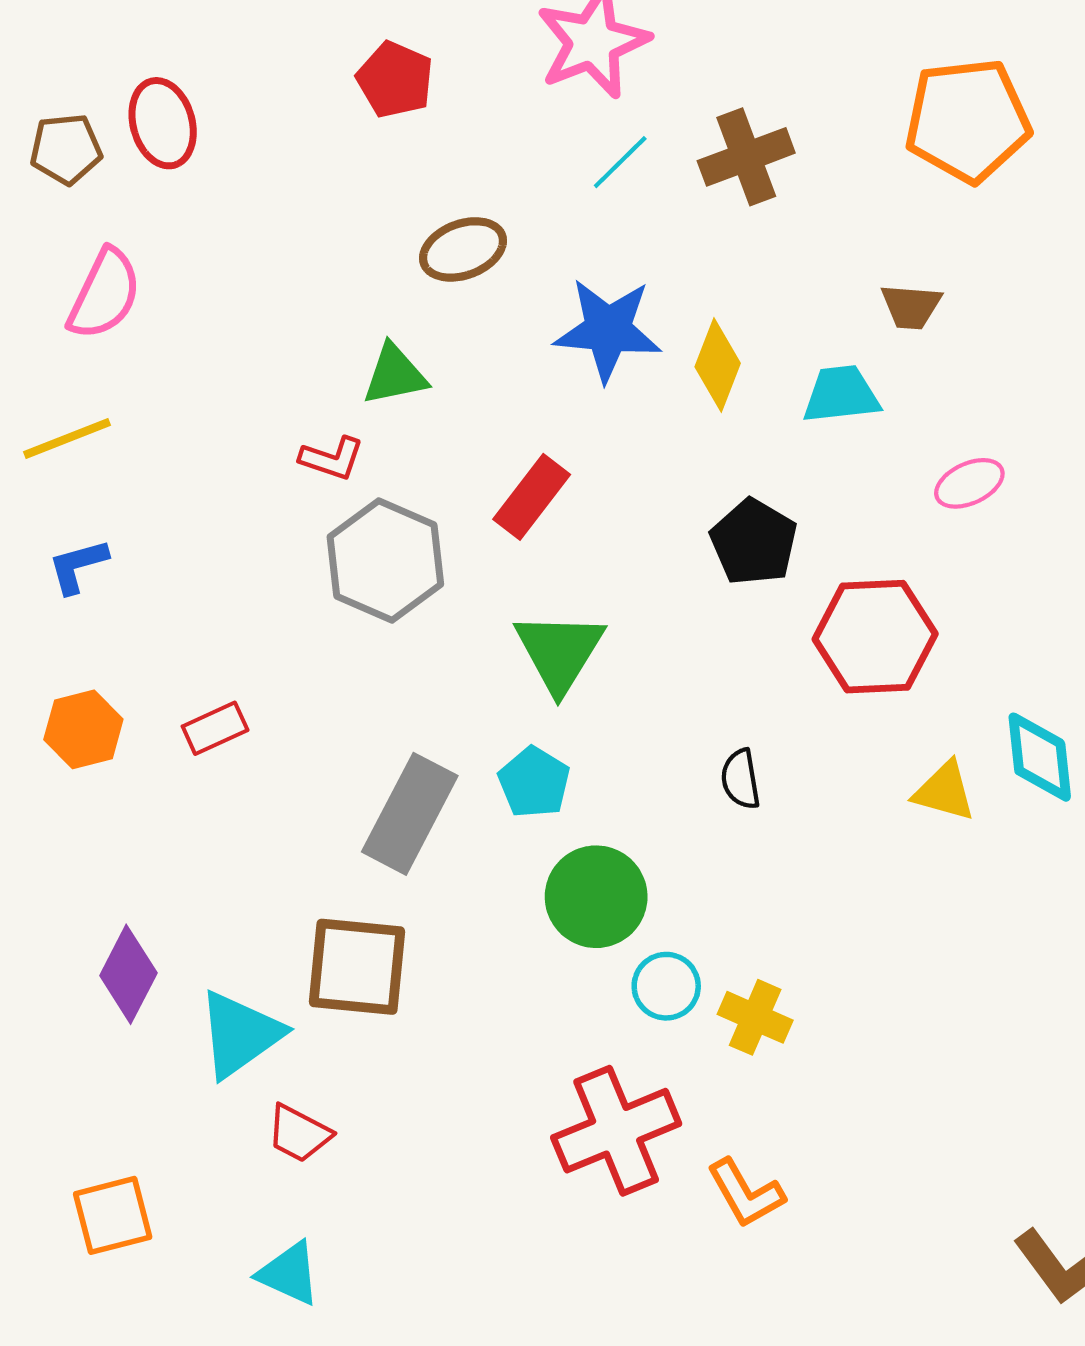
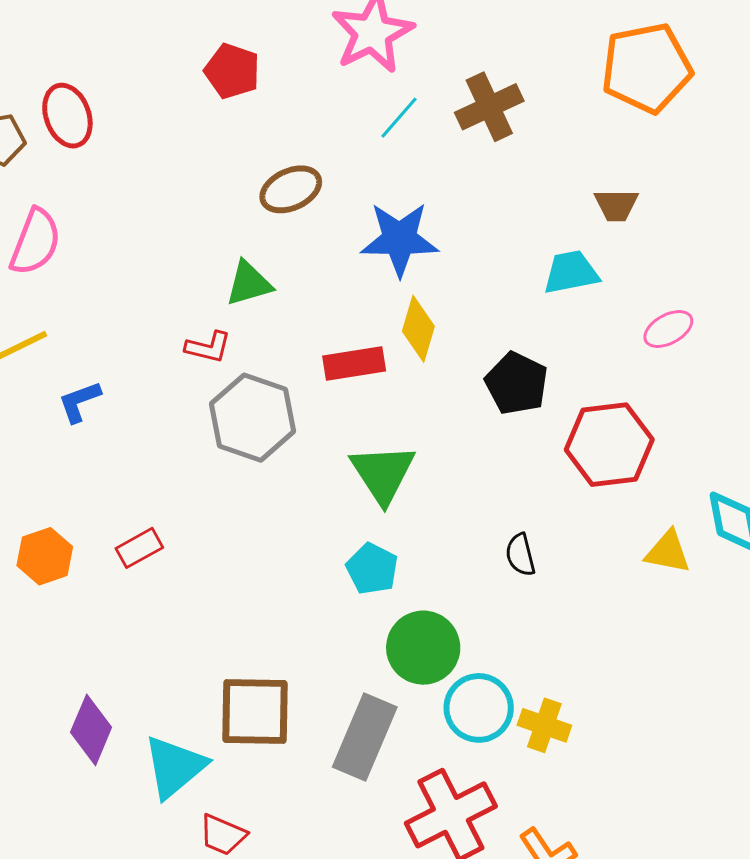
yellow diamond: (718, 365) -> (418, 329), moved
red rectangle: (532, 497) -> (354, 364), turned 48
blue L-shape: (78, 566) -> (79, 402), moved
gray rectangle: (410, 814) -> (365, 737), moved
cyan circle: (666, 986) -> (479, 708), size x1.4

